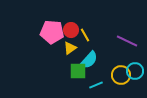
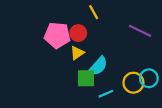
yellow line: (85, 35) -> (94, 12), moved
purple line: (127, 41) -> (140, 31), moved

